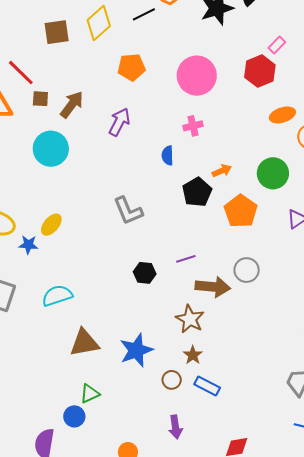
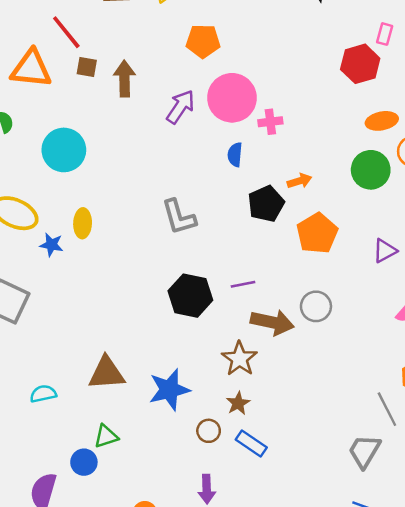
pink rectangle: (277, 45) -> (385, 34), turned -36
pink circle: (197, 76) -> (232, 98), moved
brown arrow: (72, 105) -> (125, 79), turned -44
cyan circle: (51, 149) -> (64, 150), moved
green circle: (273, 173) -> (371, 170), moved
yellow ellipse: (51, 225) -> (83, 223), turned -45
black hexagon: (145, 273) -> (190, 296), size x1.6
cyan semicircle: (57, 296) -> (43, 394), moved, size x0.7

